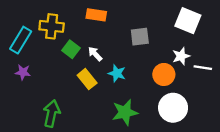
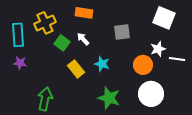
yellow cross: (52, 26) -> (45, 23), turned -30
cyan rectangle: (21, 40) -> (18, 35), turned -35
white arrow: (95, 54) -> (83, 39), moved
green star: (125, 112) -> (109, 98), turned 30

